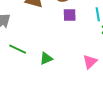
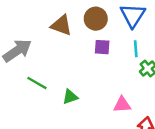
pink triangle: (90, 62) -> (122, 105), turned 35

